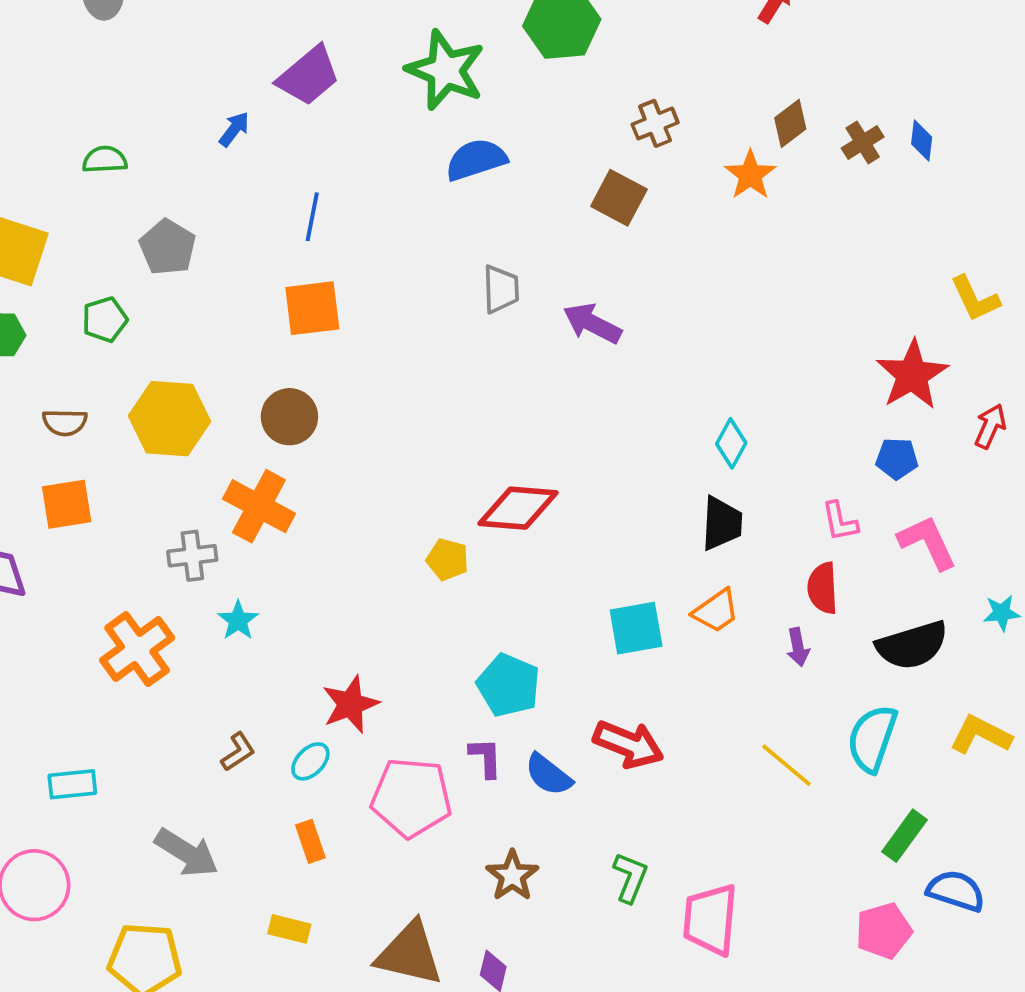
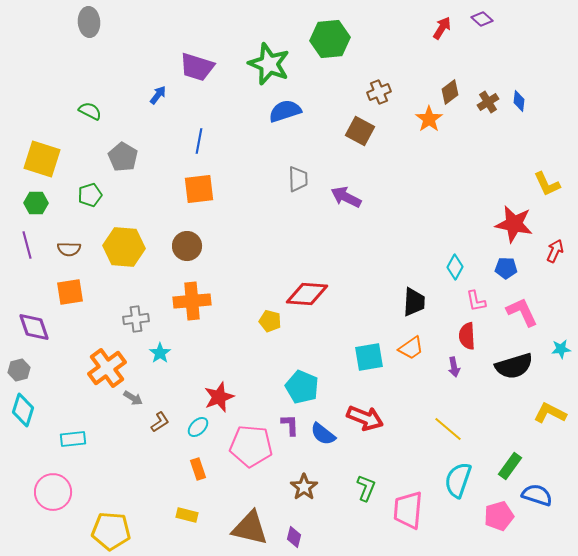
purple trapezoid: (308, 76) -> (197, 67), turned 57
green semicircle: (105, 160) -> (90, 111), turned 30
red star: (912, 375) -> (514, 224), turned -30
cyan diamond: (731, 443) -> (455, 267), moved
orange cross: (259, 506) -> (192, 301), moved, turned -33
cyan semicircle: (872, 739) -> (458, 480), moved
gray arrow: (187, 853) -> (133, 398), moved, size x0.6

